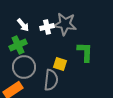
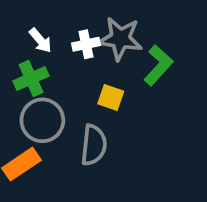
green L-shape: (85, 52) -> (158, 65), moved, turned 40
yellow square: (60, 64) -> (111, 98), moved

